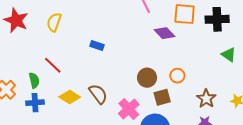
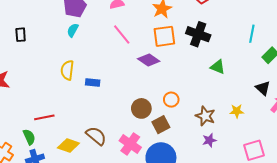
black cross: (217, 19) -> (198, 34), turned 35
yellow semicircle: (54, 22) -> (67, 70), moved
blue rectangle: (97, 45) -> (93, 83), moved
red line: (53, 65) -> (44, 117), turned -42

